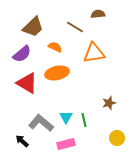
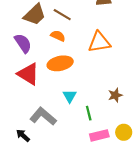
brown line: (75, 27) -> (62, 15), moved
purple semicircle: (22, 54) -> (23, 43), turned -84
cyan triangle: (66, 117) -> (70, 96), moved
pink rectangle: (66, 144) -> (99, 135), moved

